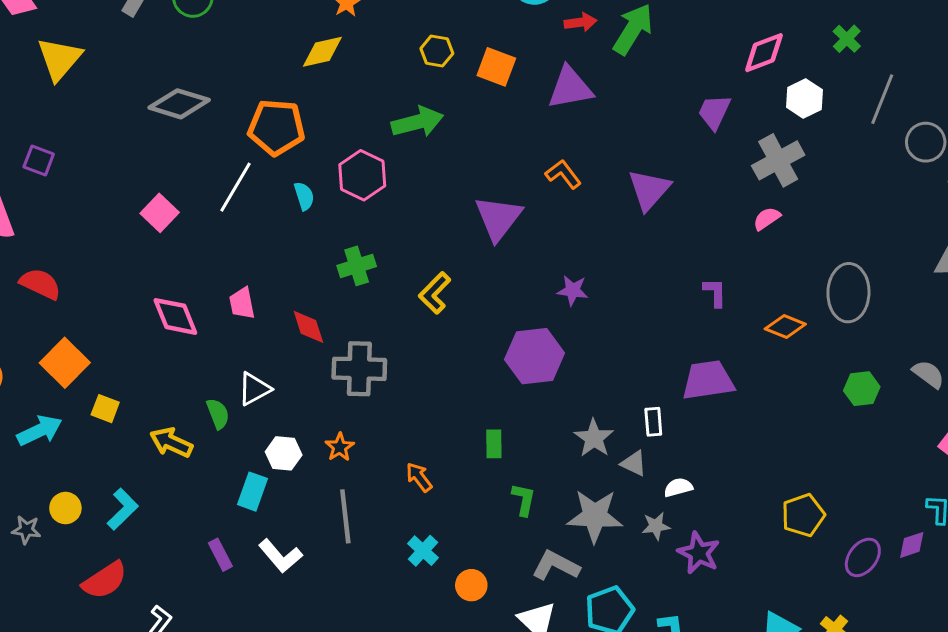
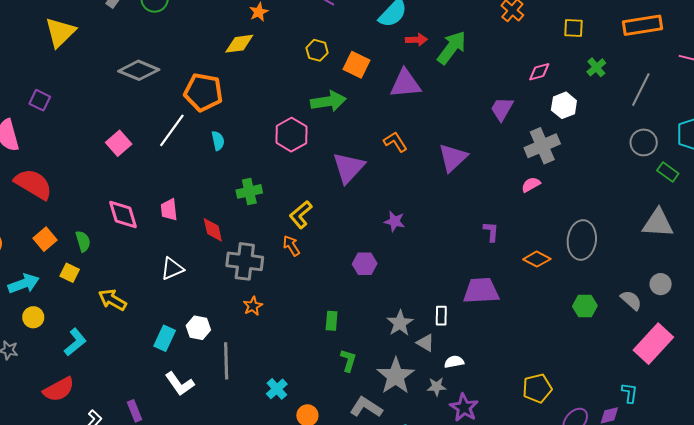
pink diamond: (764, 53) -> (539, 72), size x0.7
gray line: (882, 99) -> (641, 90), moved
green arrow: (418, 122) -> (328, 101), moved
pink hexagon: (362, 175) -> (291, 135), moved
red semicircle: (40, 284) -> (33, 184), size x1.4
purple hexagon: (535, 356) -> (365, 264), size x0.6
orange square: (65, 363) -> (45, 239), size x0.7
green semicircle: (218, 414) -> (83, 241), moved
orange star: (340, 447) -> (253, 306), moved
white hexagon: (284, 453) -> (198, 328), moved
orange arrow: (419, 477) -> (291, 246), moved
yellow circle: (65, 508) -> (33, 317), moved
gray star: (595, 516) -> (396, 376), turned 30
purple rectangle: (220, 555) -> (134, 411), moved

